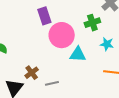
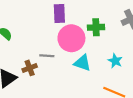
green cross: (92, 23) -> (96, 27), moved
gray line: (52, 83) -> (47, 56), moved

